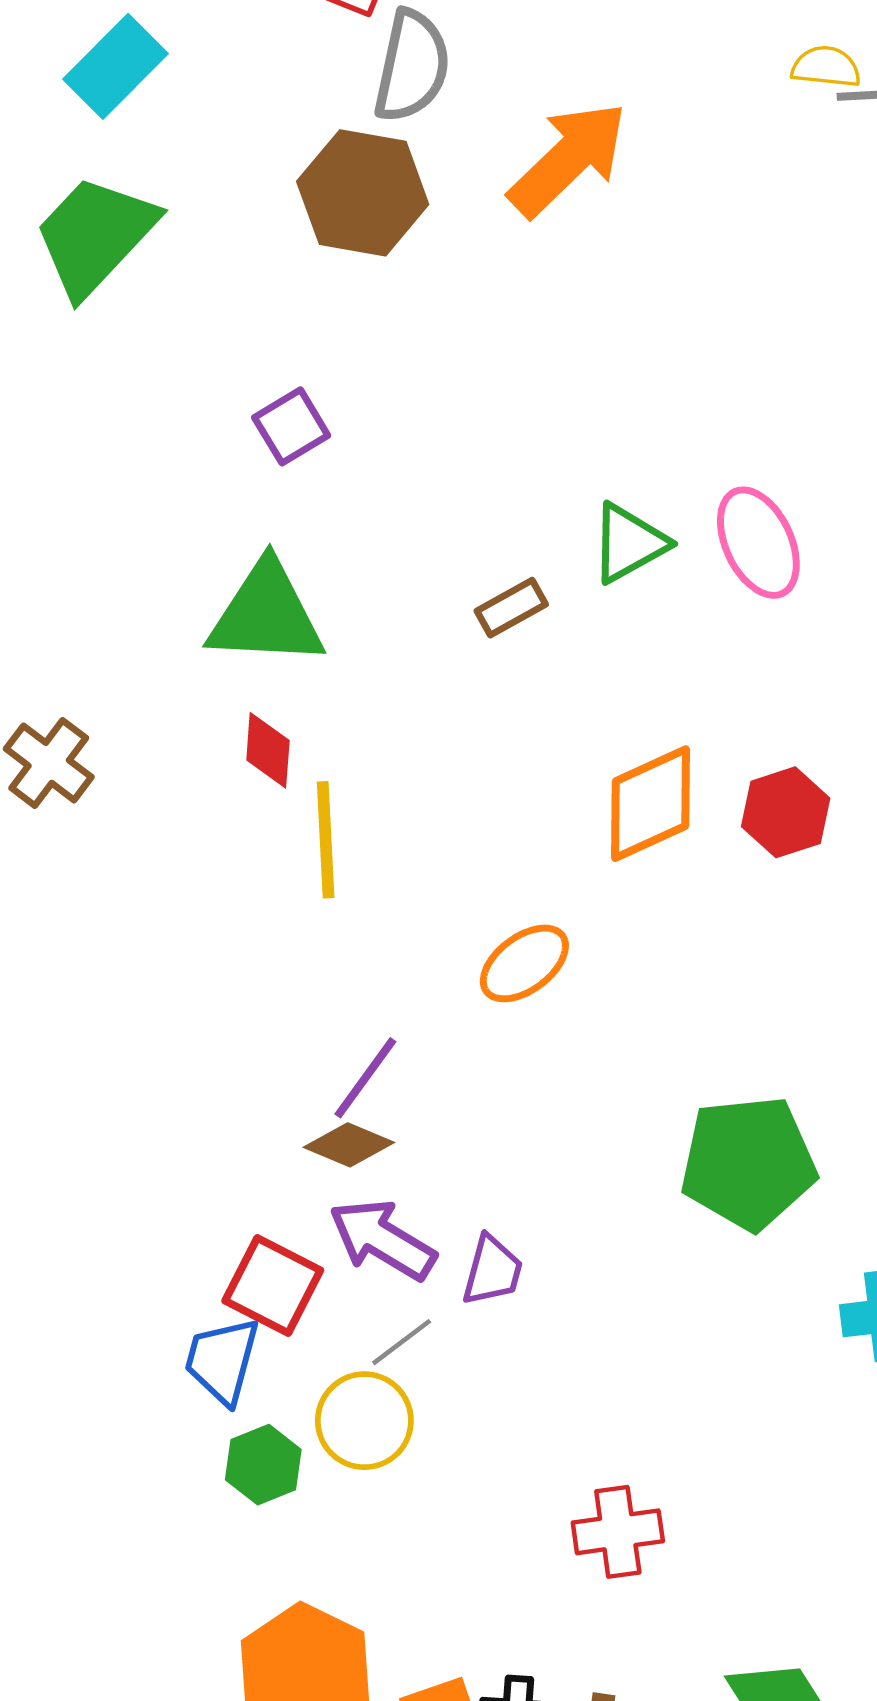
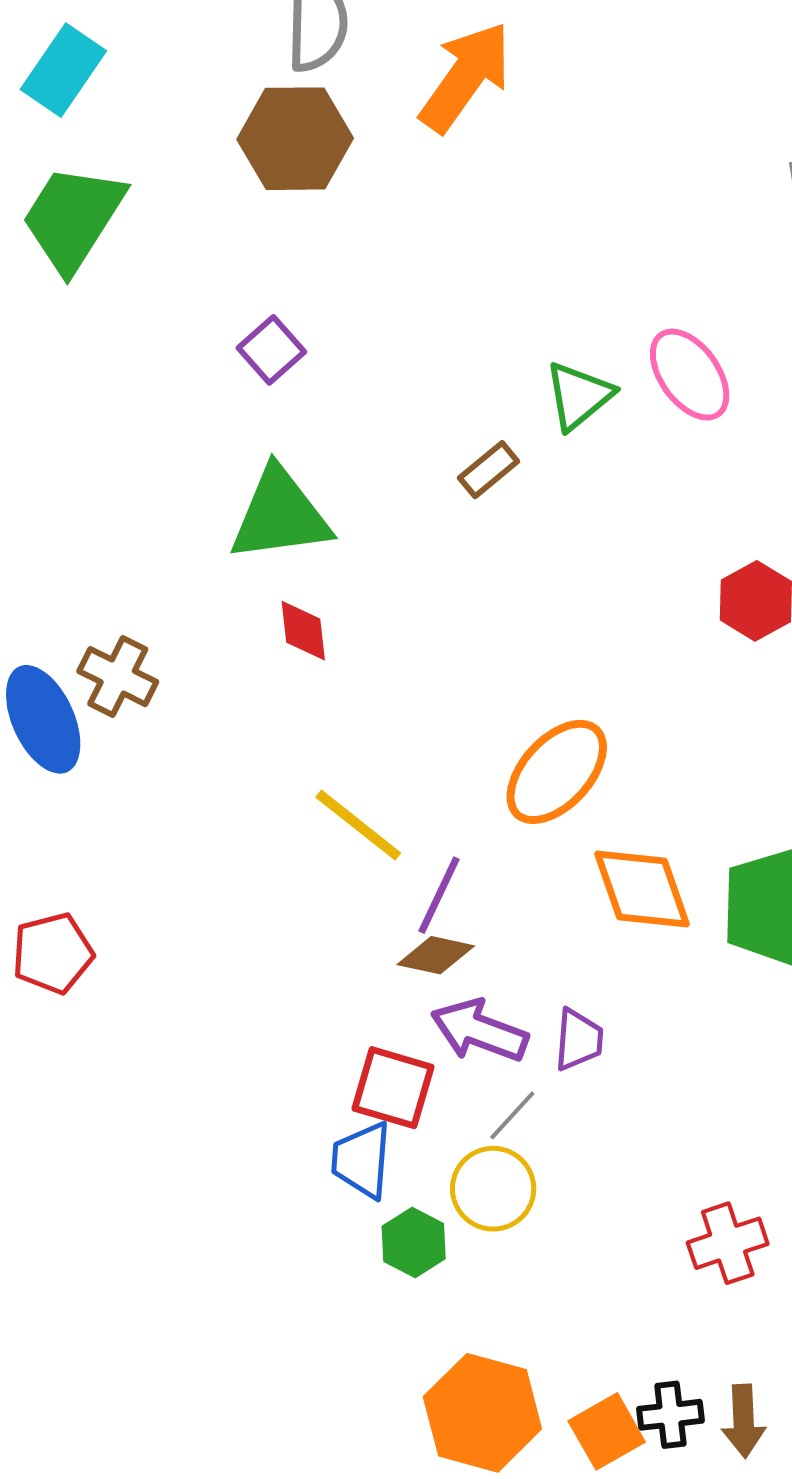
orange diamond: (651, 804) -> (642, 889), moved, turned -74
yellow line: (326, 840) -> (358, 825), moved, turned -38
orange ellipse: (524, 963) -> (557, 772), size x1.4

